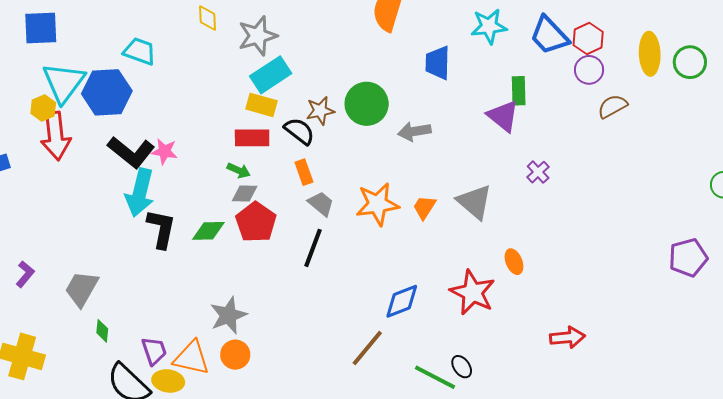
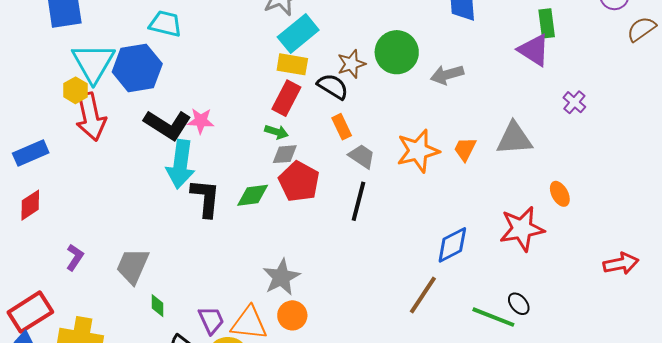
red rectangle: (252, 138) -> (286, 98), turned -56
gray triangle: (475, 202) -> (514, 139), turned -39
red star: (473, 292) -> (522, 229), turned -30

